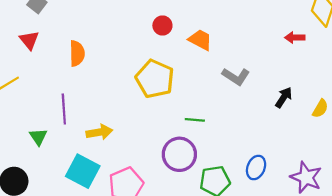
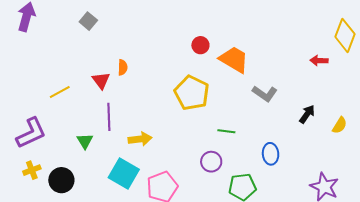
red triangle: (29, 40) -> (101, 81), moved
orange trapezoid: (200, 40) -> (234, 59), size x1.4
orange semicircle: (77, 53) -> (123, 67), size x0.7
purple circle: (179, 154) -> (211, 162), size x0.7
blue ellipse: (256, 168) -> (271, 154), moved, turned -30

